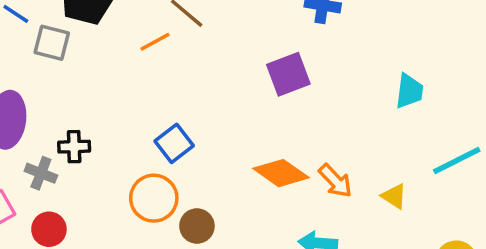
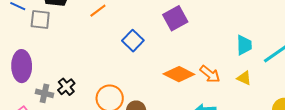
cyan trapezoid: (409, 91) -> (244, 45), moved
blue square: (174, 143) -> (133, 41), moved
black cross: (74, 147) -> (66, 87), moved, turned -30

